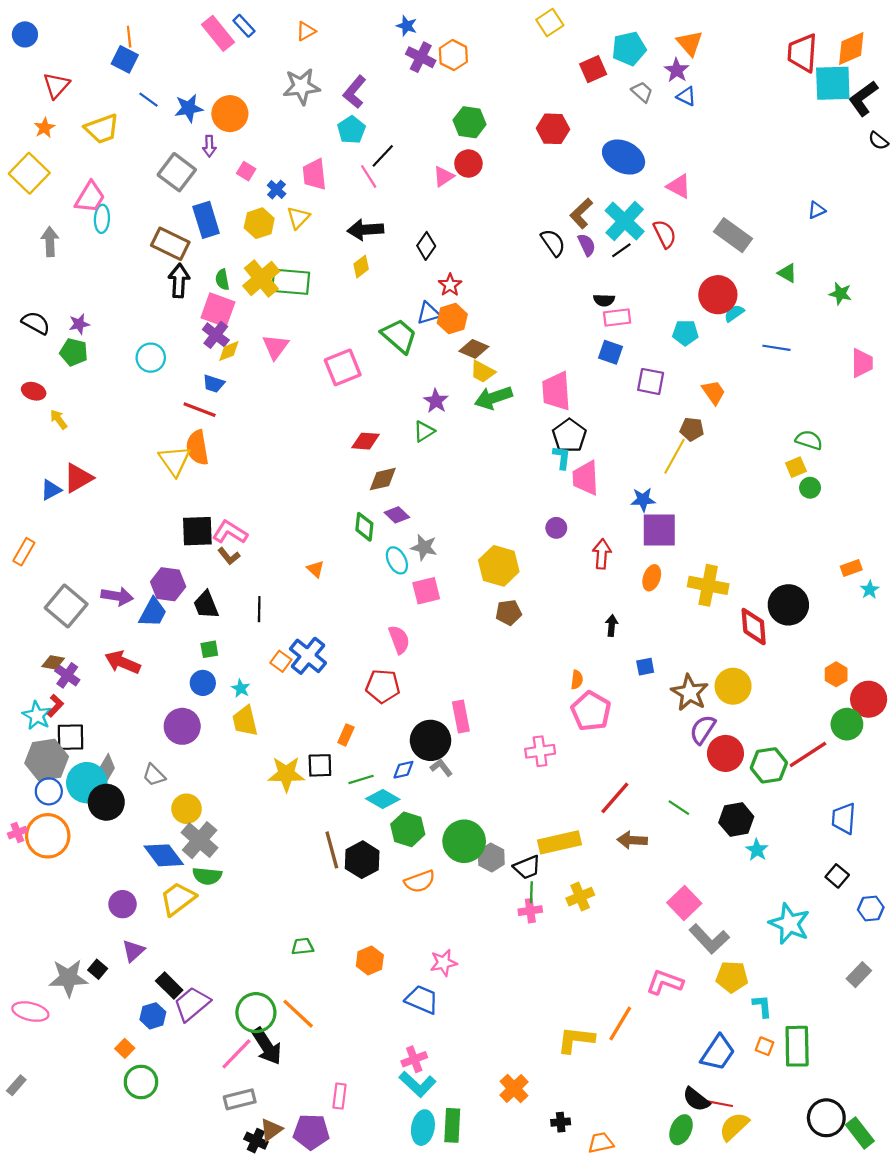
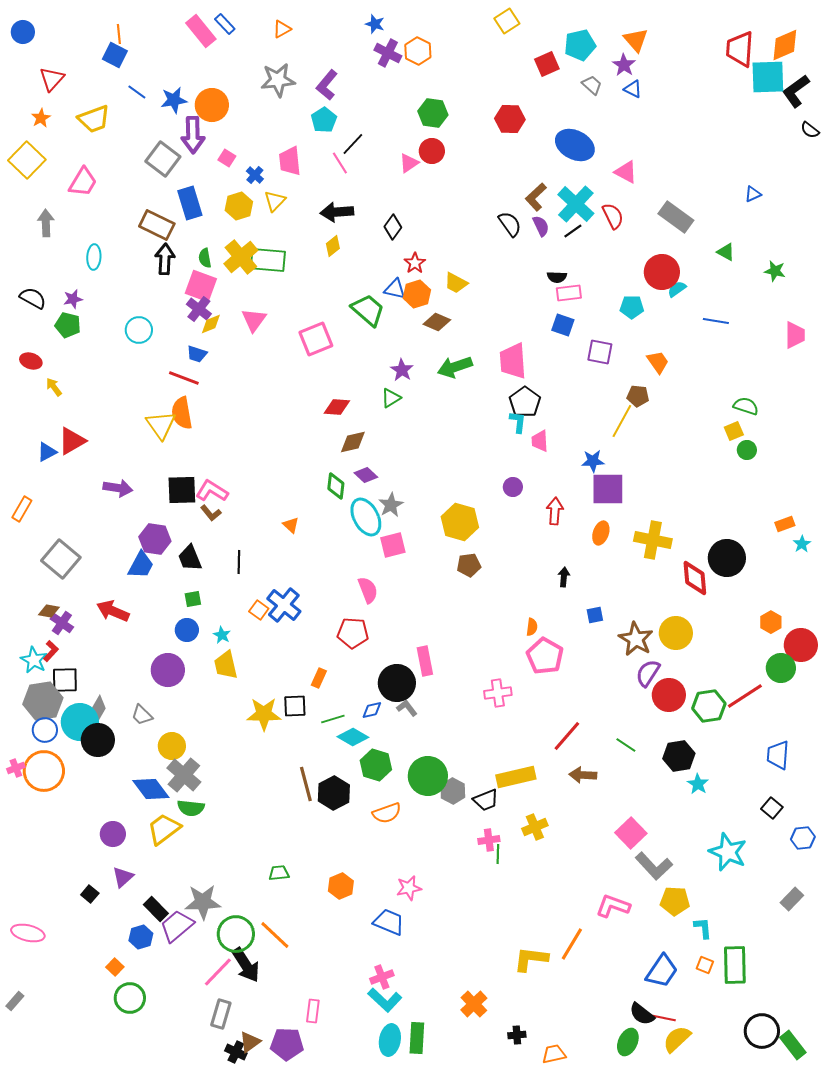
purple arrow: (209, 146) -> (193, 135), size x1.8
cyan ellipse: (102, 219) -> (94, 257), moved
blue triangle: (428, 313) -> (395, 289), turned 30
yellow trapezoid: (483, 372) -> (456, 283), moved
pink trapezoid: (586, 478) -> (540, 441), size x0.7
gray star: (424, 547) -> (391, 505), turned 30
cyan ellipse: (397, 560) -> (366, 517), size x1.5
purple arrow: (117, 596) -> (118, 488), moved
green line: (531, 892) -> (498, 854), moved
gray star: (68, 978) -> (203, 902), moved
gray rectangle: (240, 1099) -> (221, 1014), turned -60

